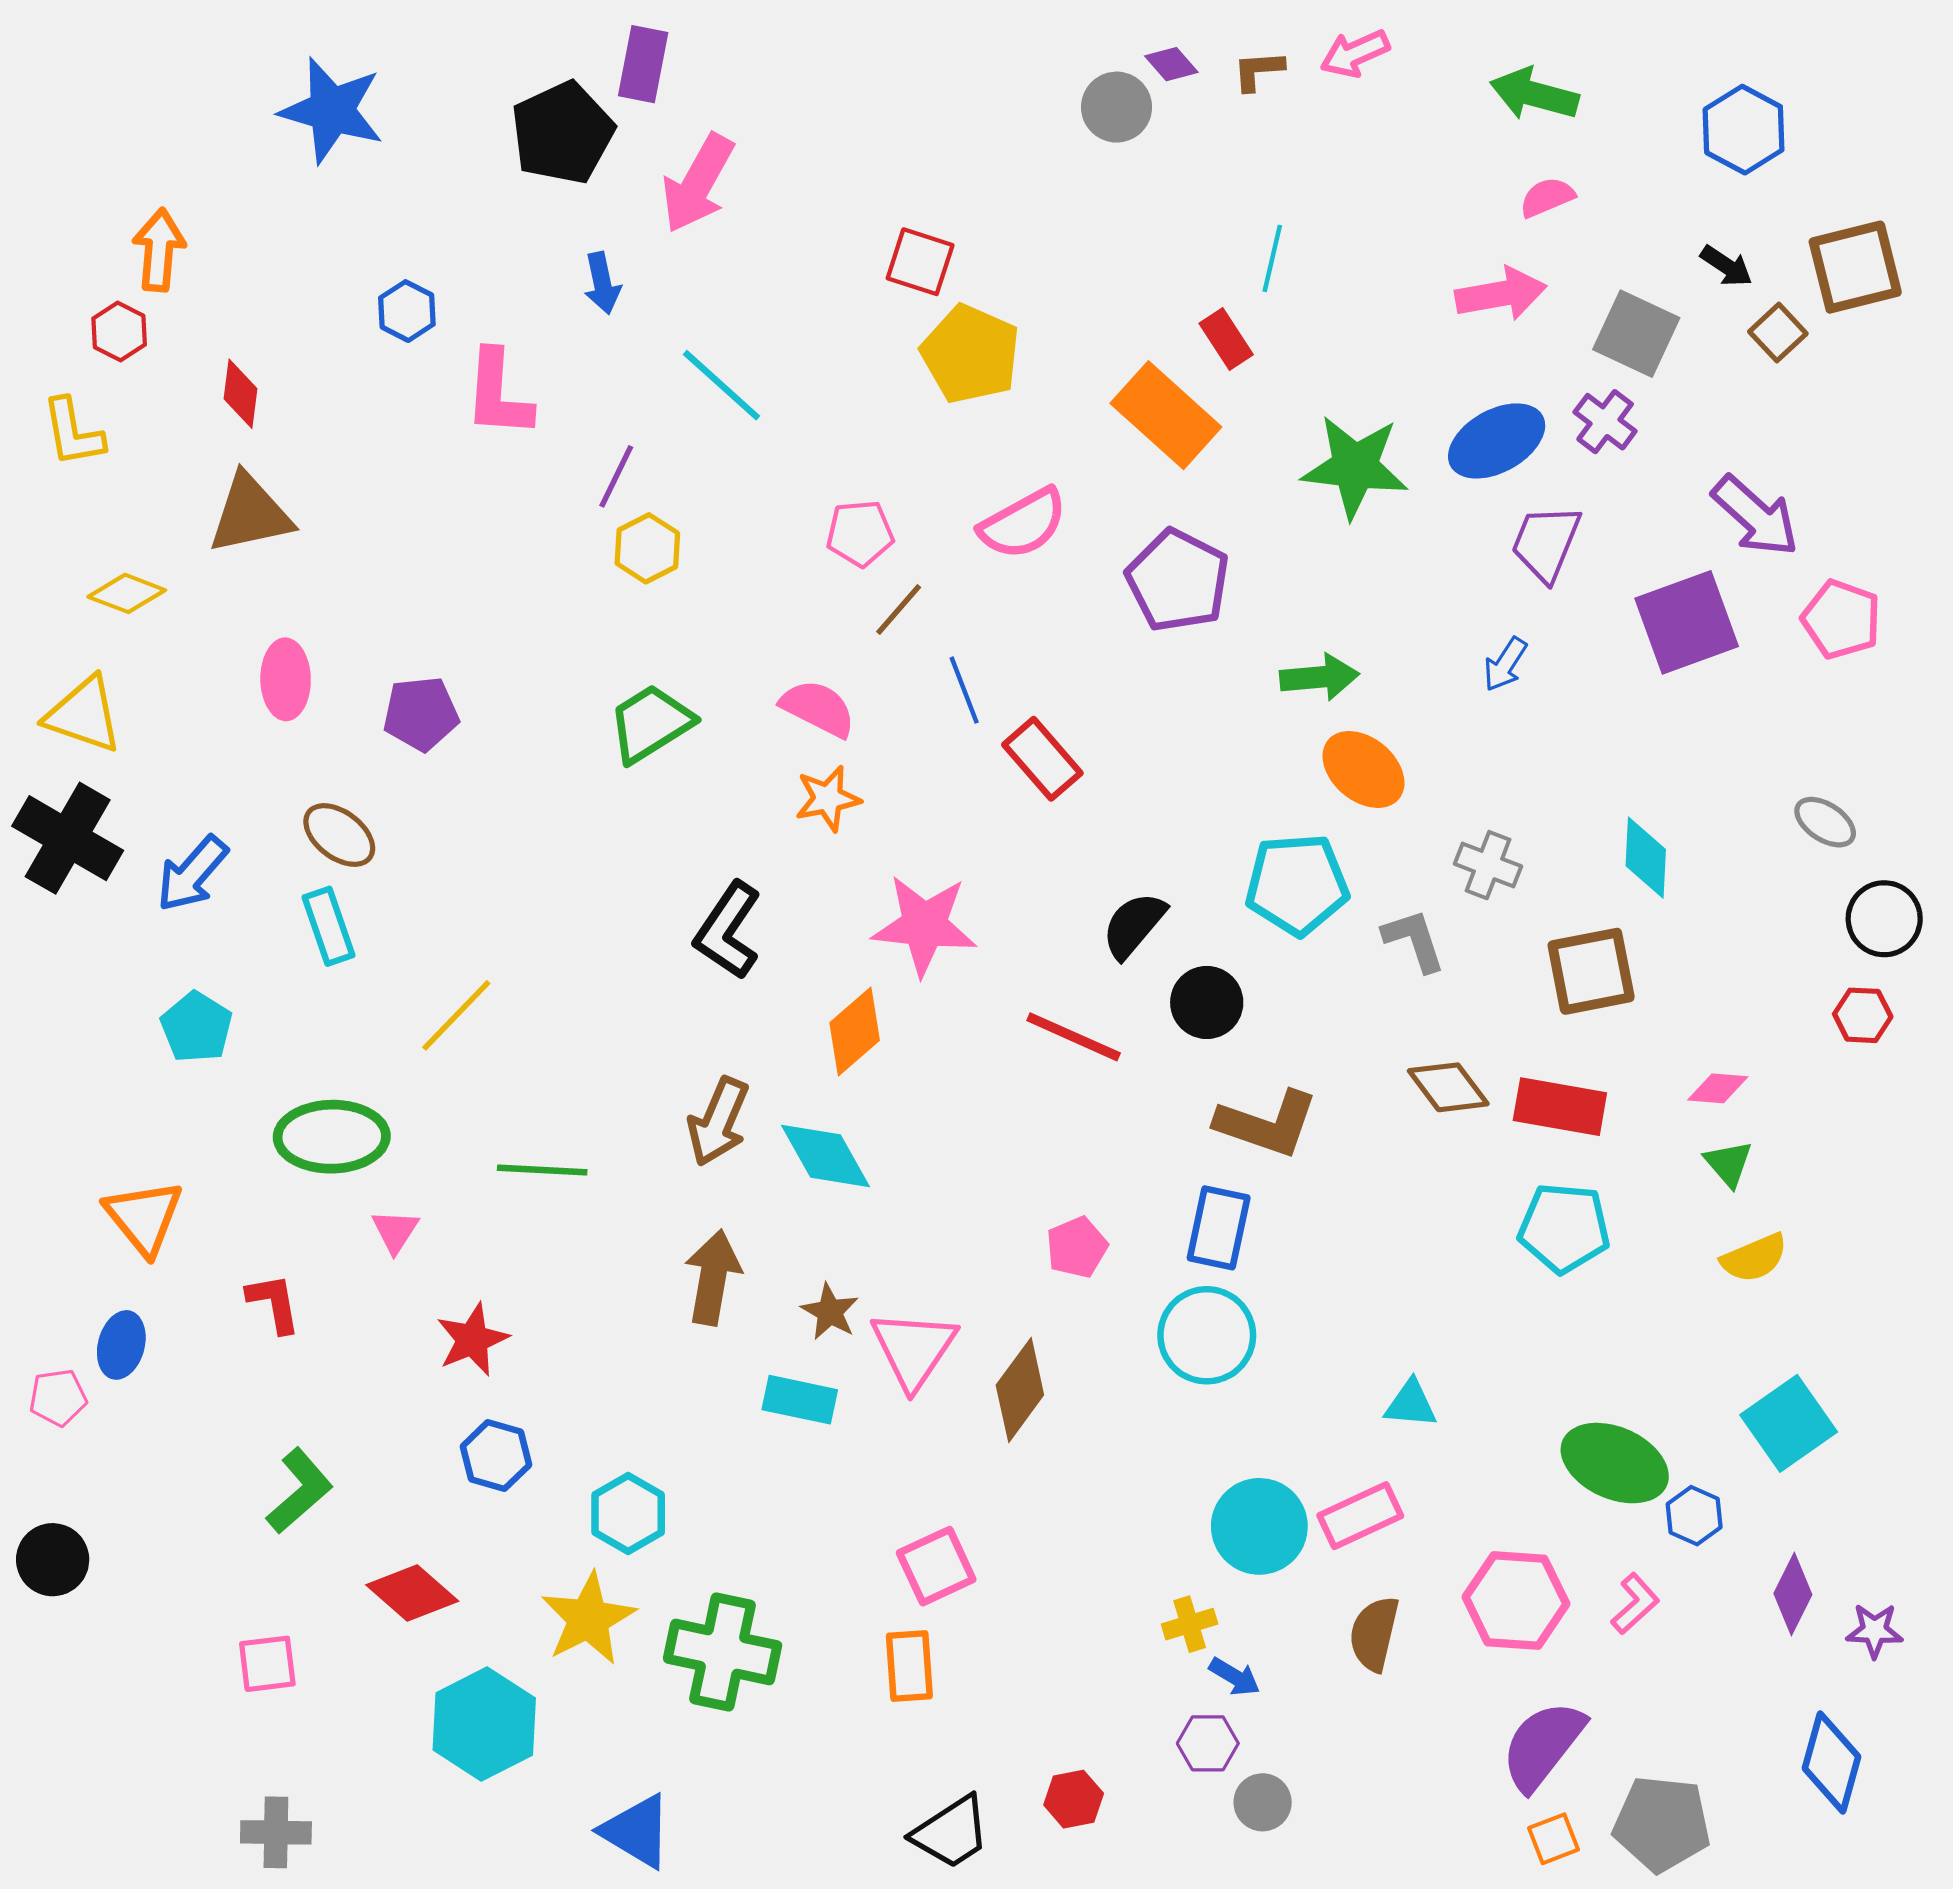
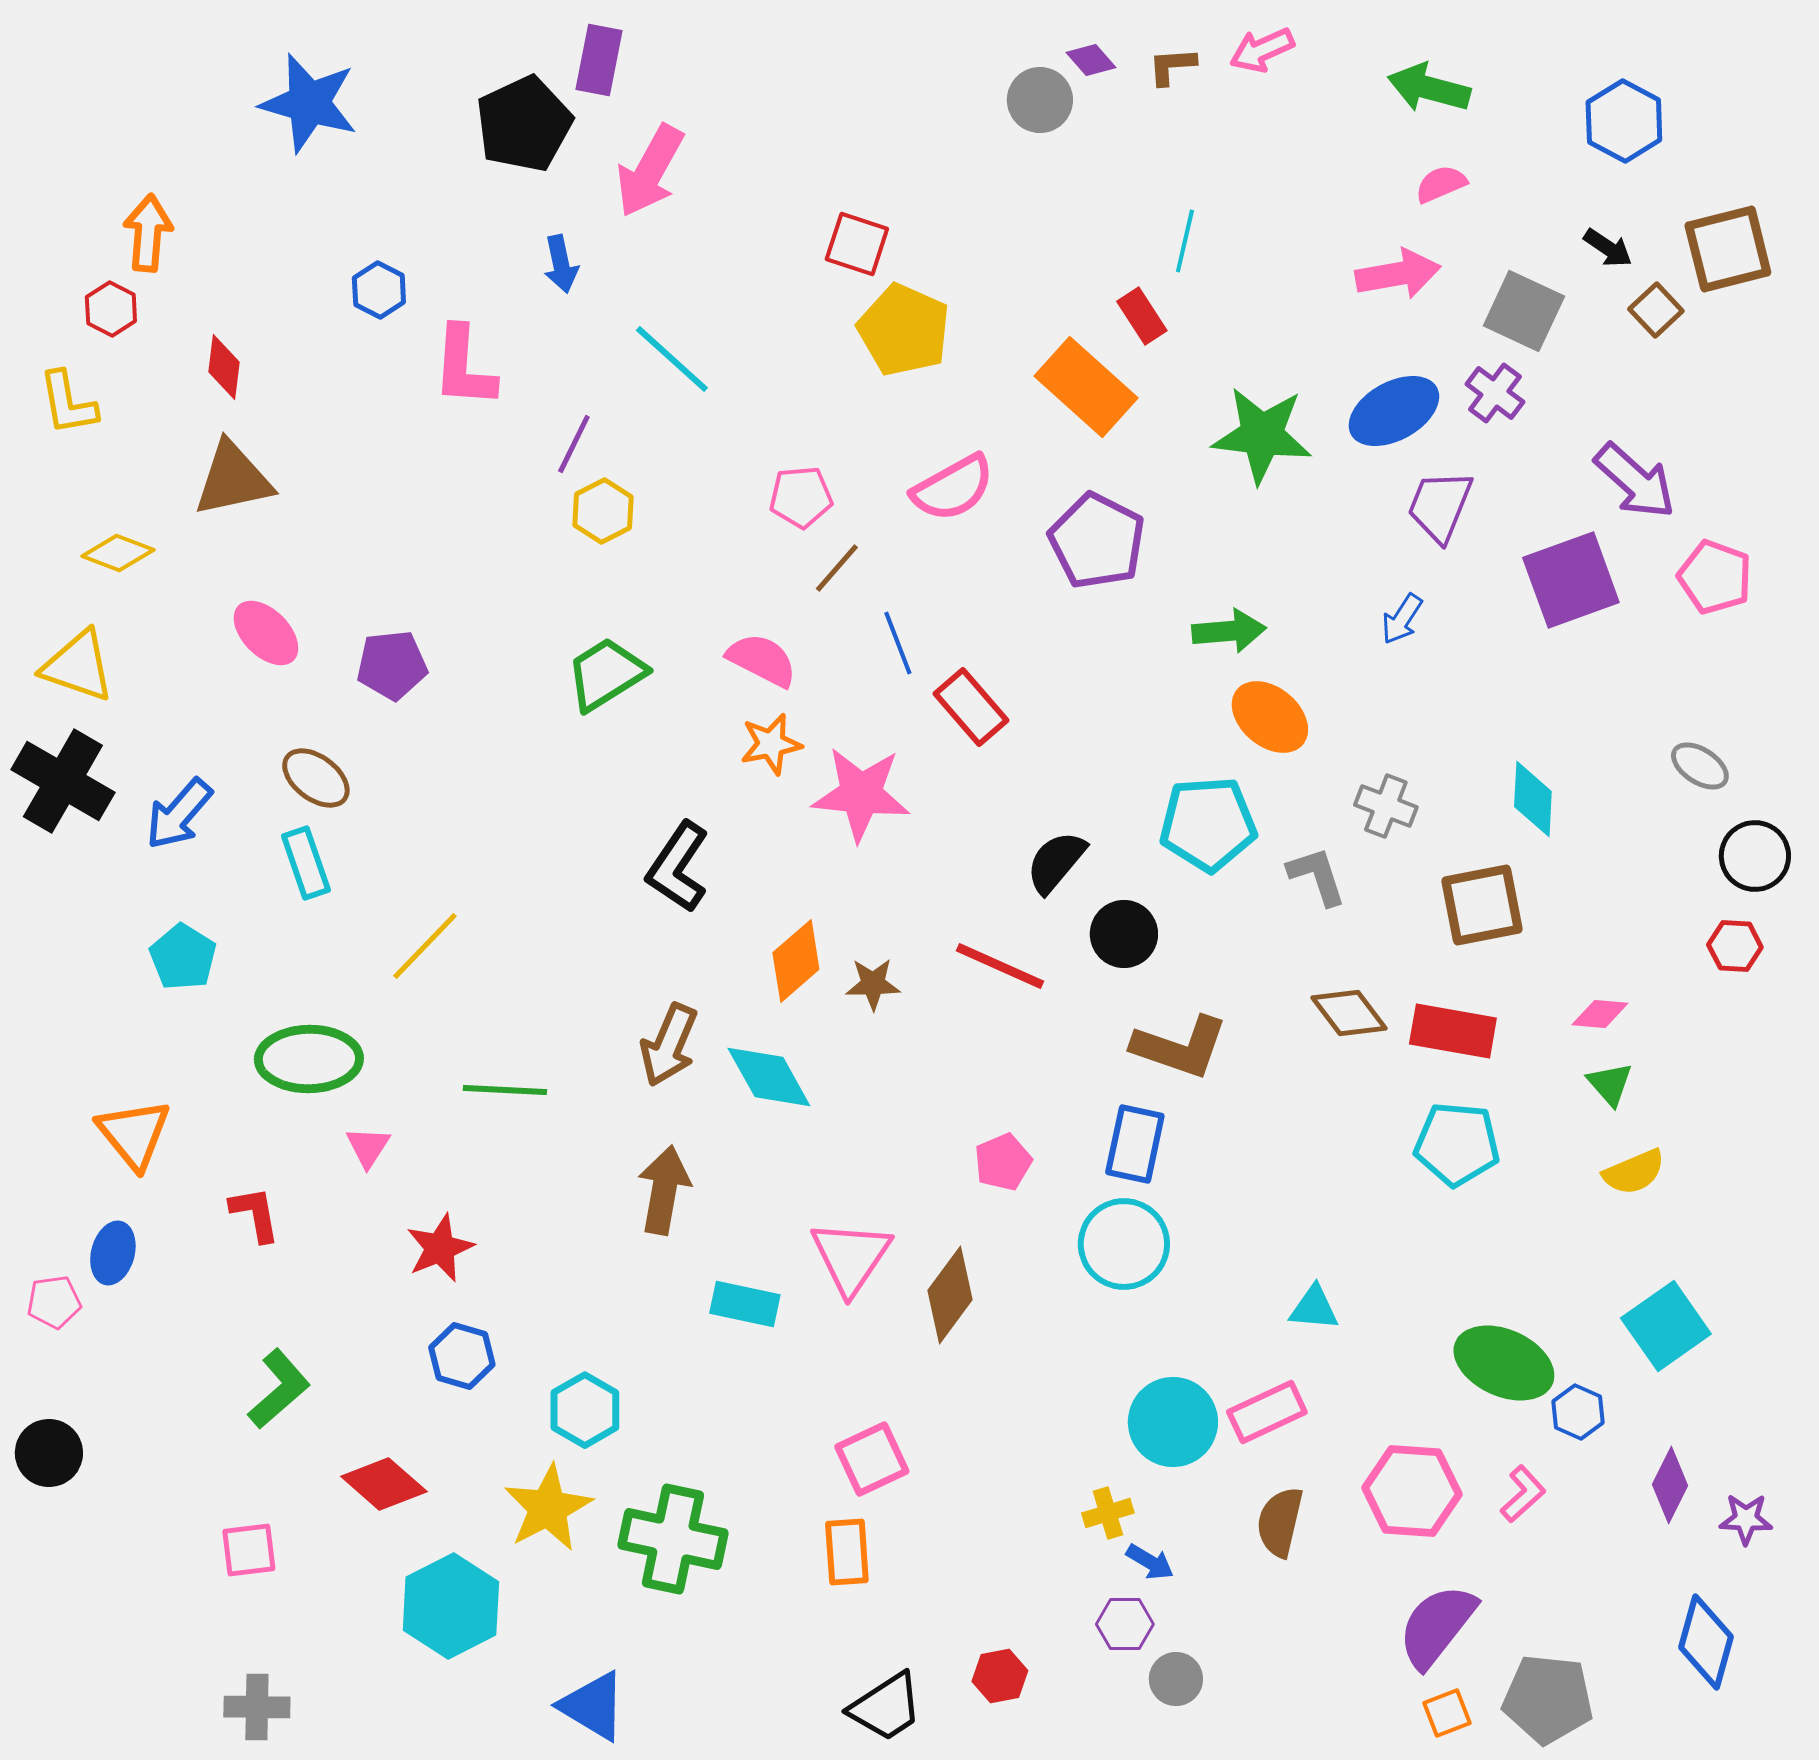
pink ellipse: (286, 679) -> (266, 633), turned -44
pink star: (924, 925) -> (861, 794), moved
brown star: (830, 1312) -> (873, 984), moved, turned -30

